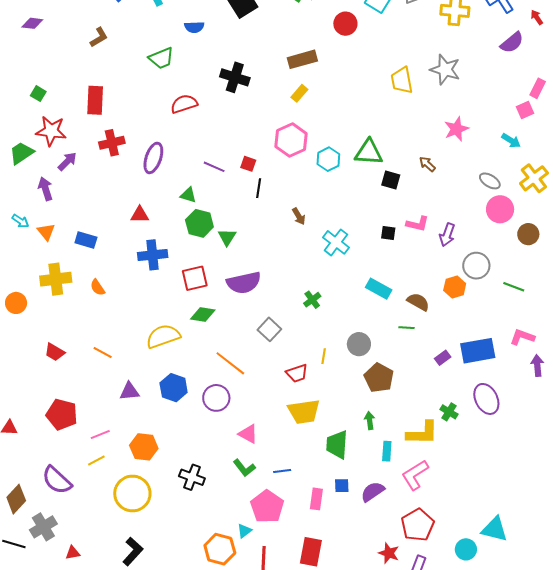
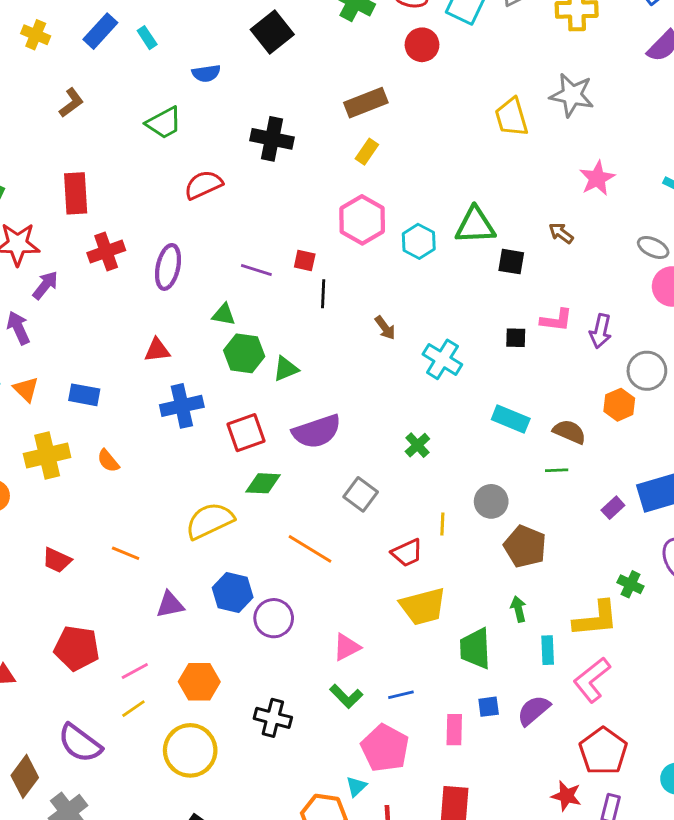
green triangle: (227, 237) -> (286, 369), turned 42
purple circle: (216, 398) -> (274, 618), moved
pink triangle: (248, 434) -> (347, 647), turned -50

